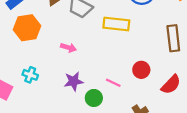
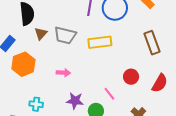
purple star: (74, 81) -> (75, 101), turned 30
pink line: (113, 83) -> (109, 94), turned 40

